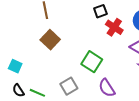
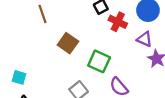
brown square: (50, 40) -> (68, 43), moved

